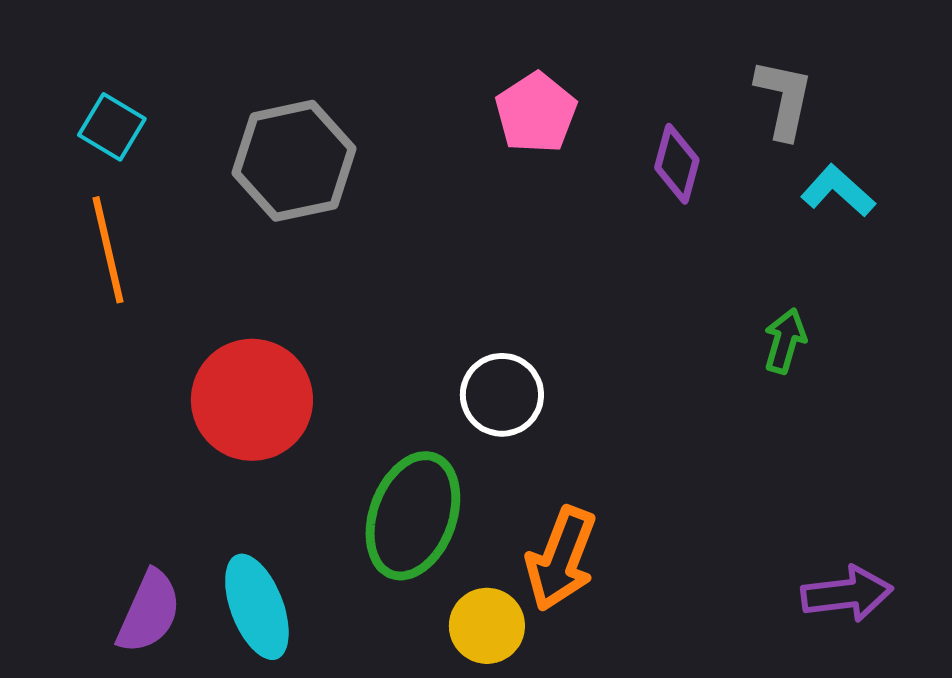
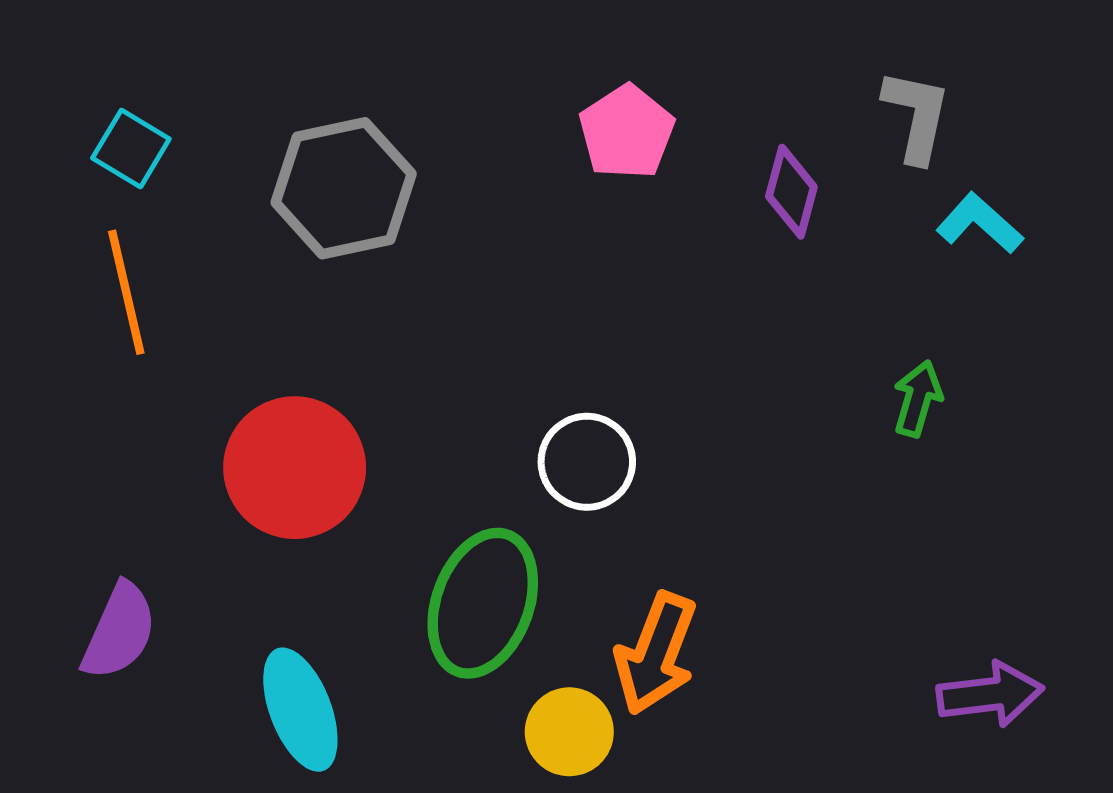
purple semicircle: (149, 612) -> (119, 631), moved

